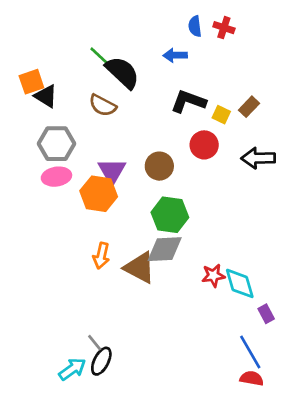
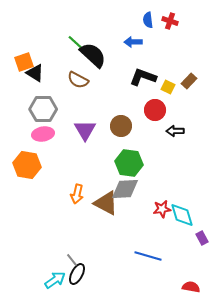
black arrow: (258, 158) -> (175, 131), moved, size x0.7
orange hexagon: (99, 194) -> (27, 165), moved
blue line: (250, 352) -> (148, 256), moved, turned -44

